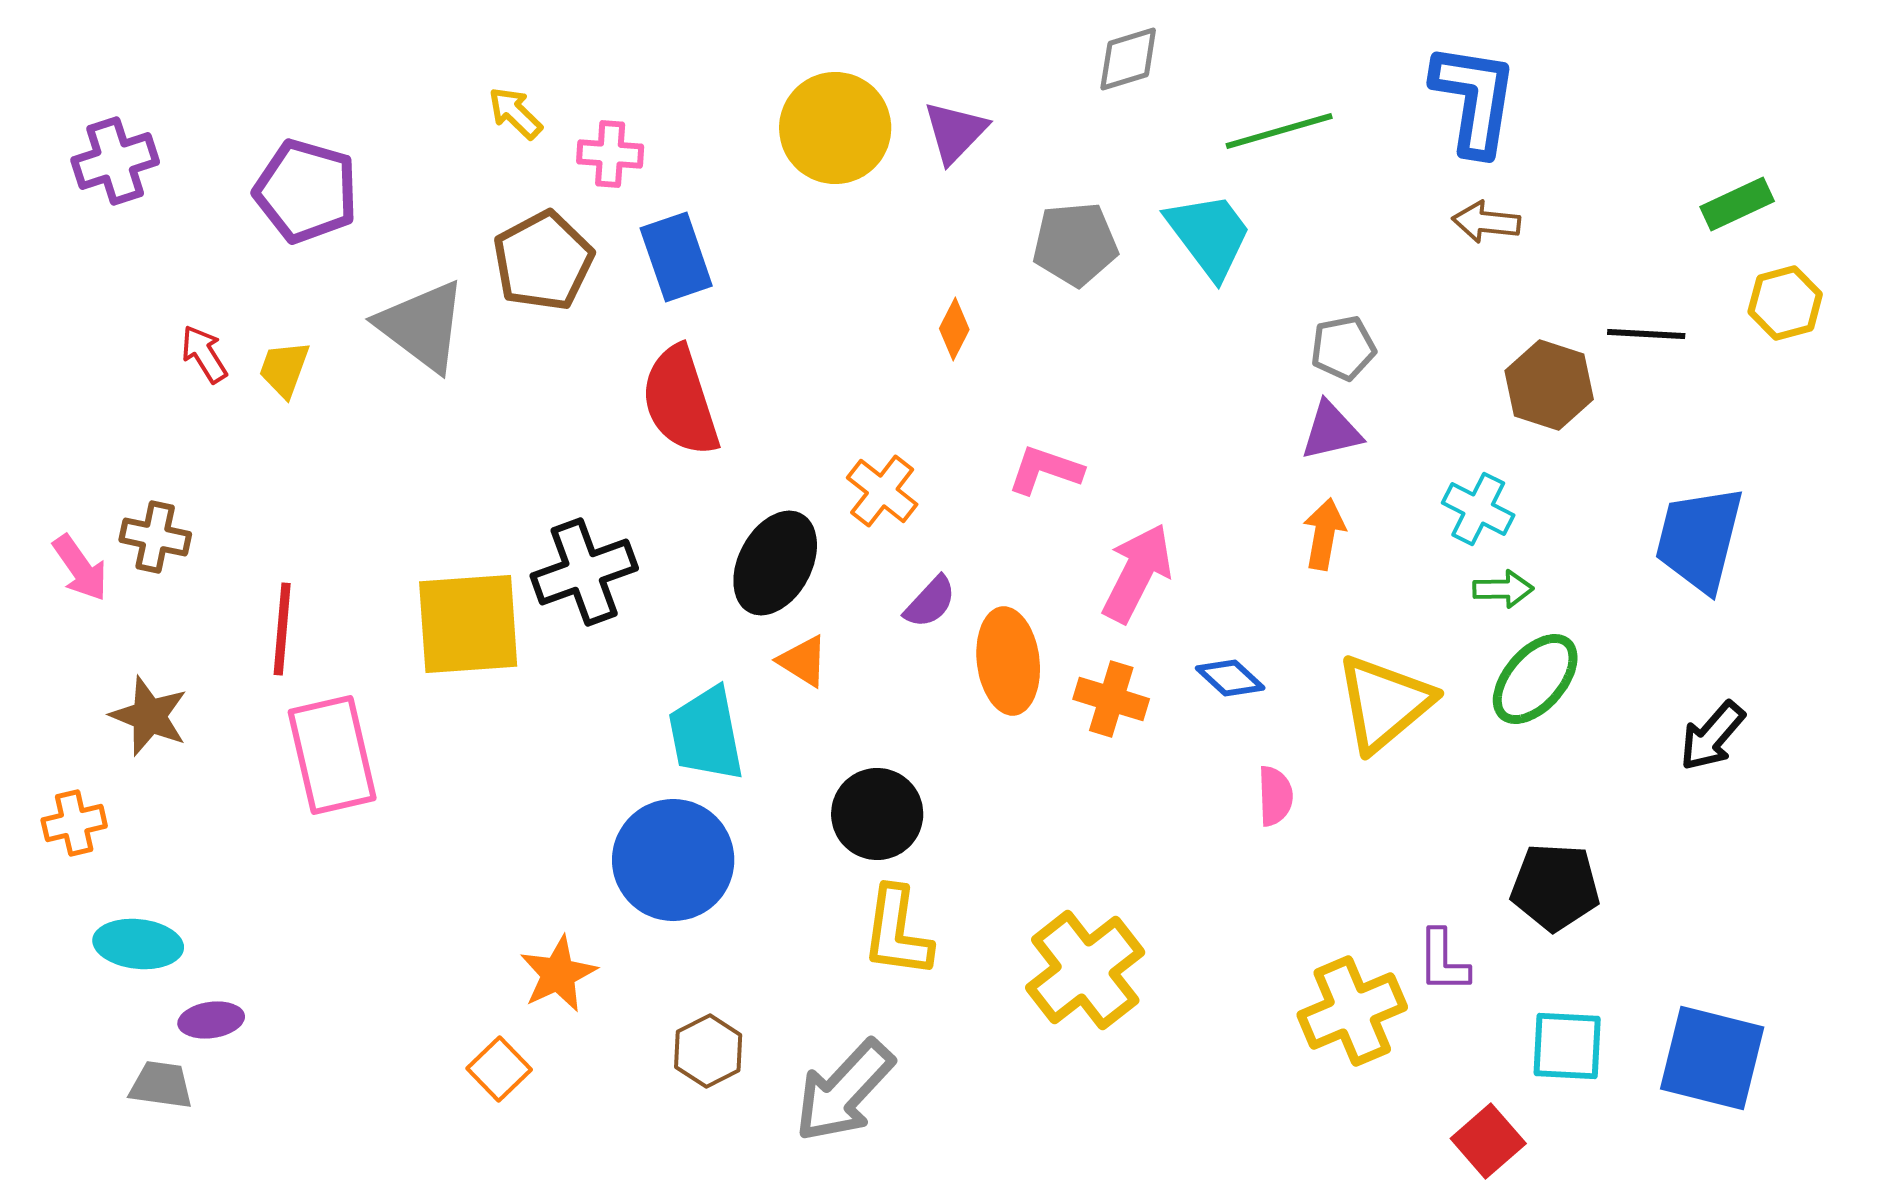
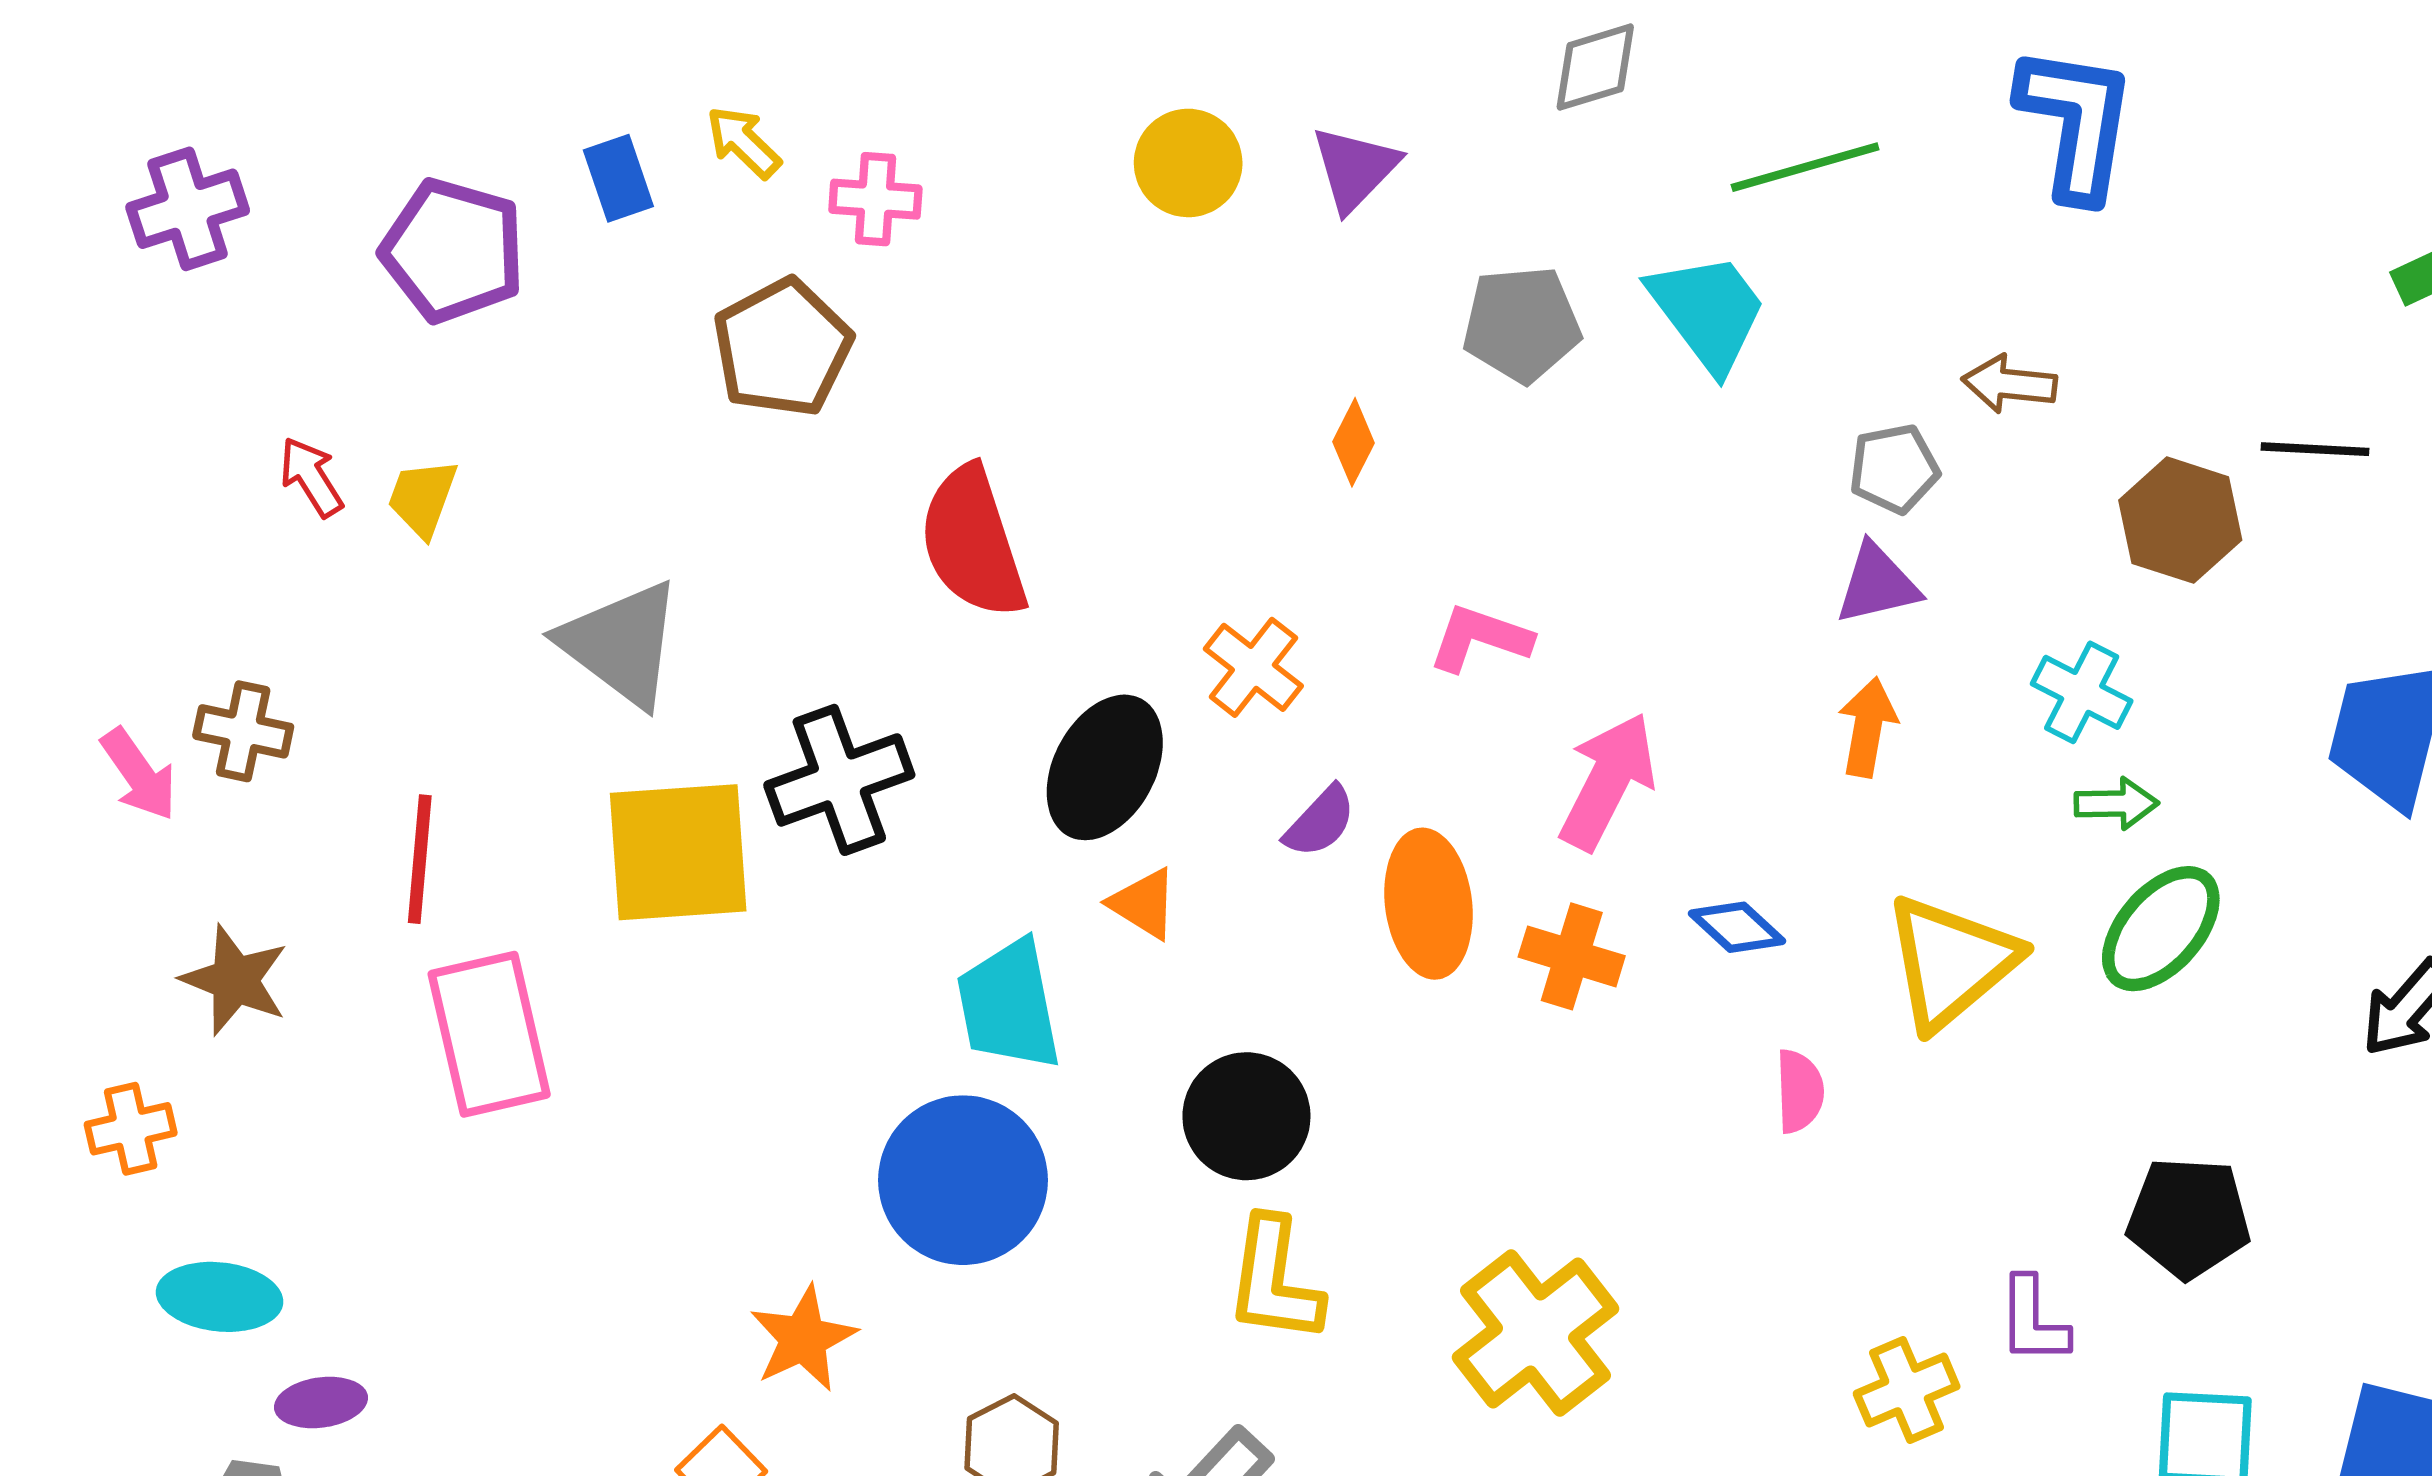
yellow circle: (835, 128) -> (1188, 163), size x0.7
brown arrow: (1486, 222) -> (2009, 384), moved
blue rectangle: (676, 257) -> (618, 178), moved, size x0.7
gray triangle: (422, 326) -> (621, 644), moved
yellow cross: (1352, 1011) -> (1907, 1390), size x0.7

